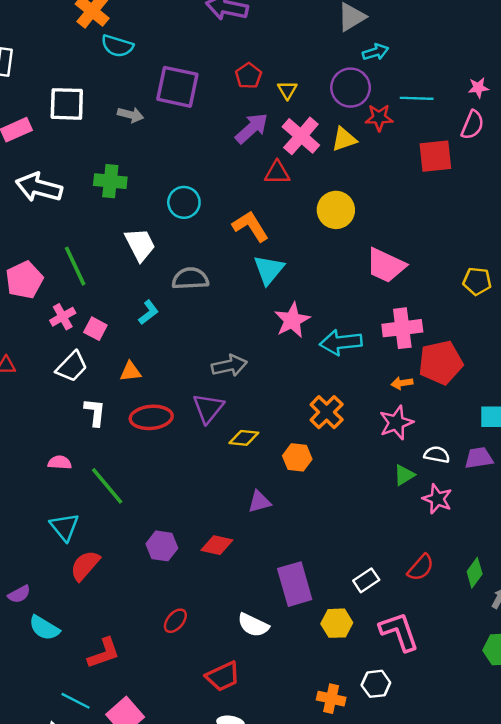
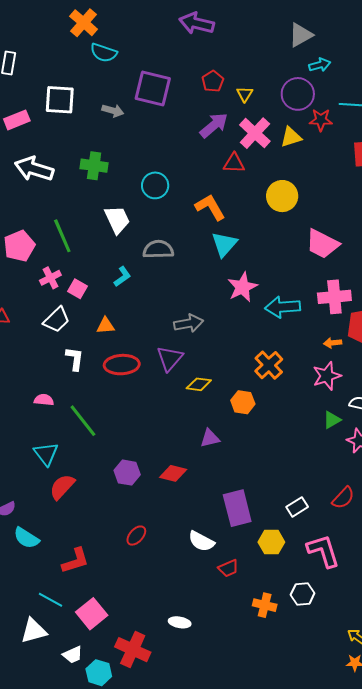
red trapezoid: (223, 676) -> (228, 568), moved, size x0.7

